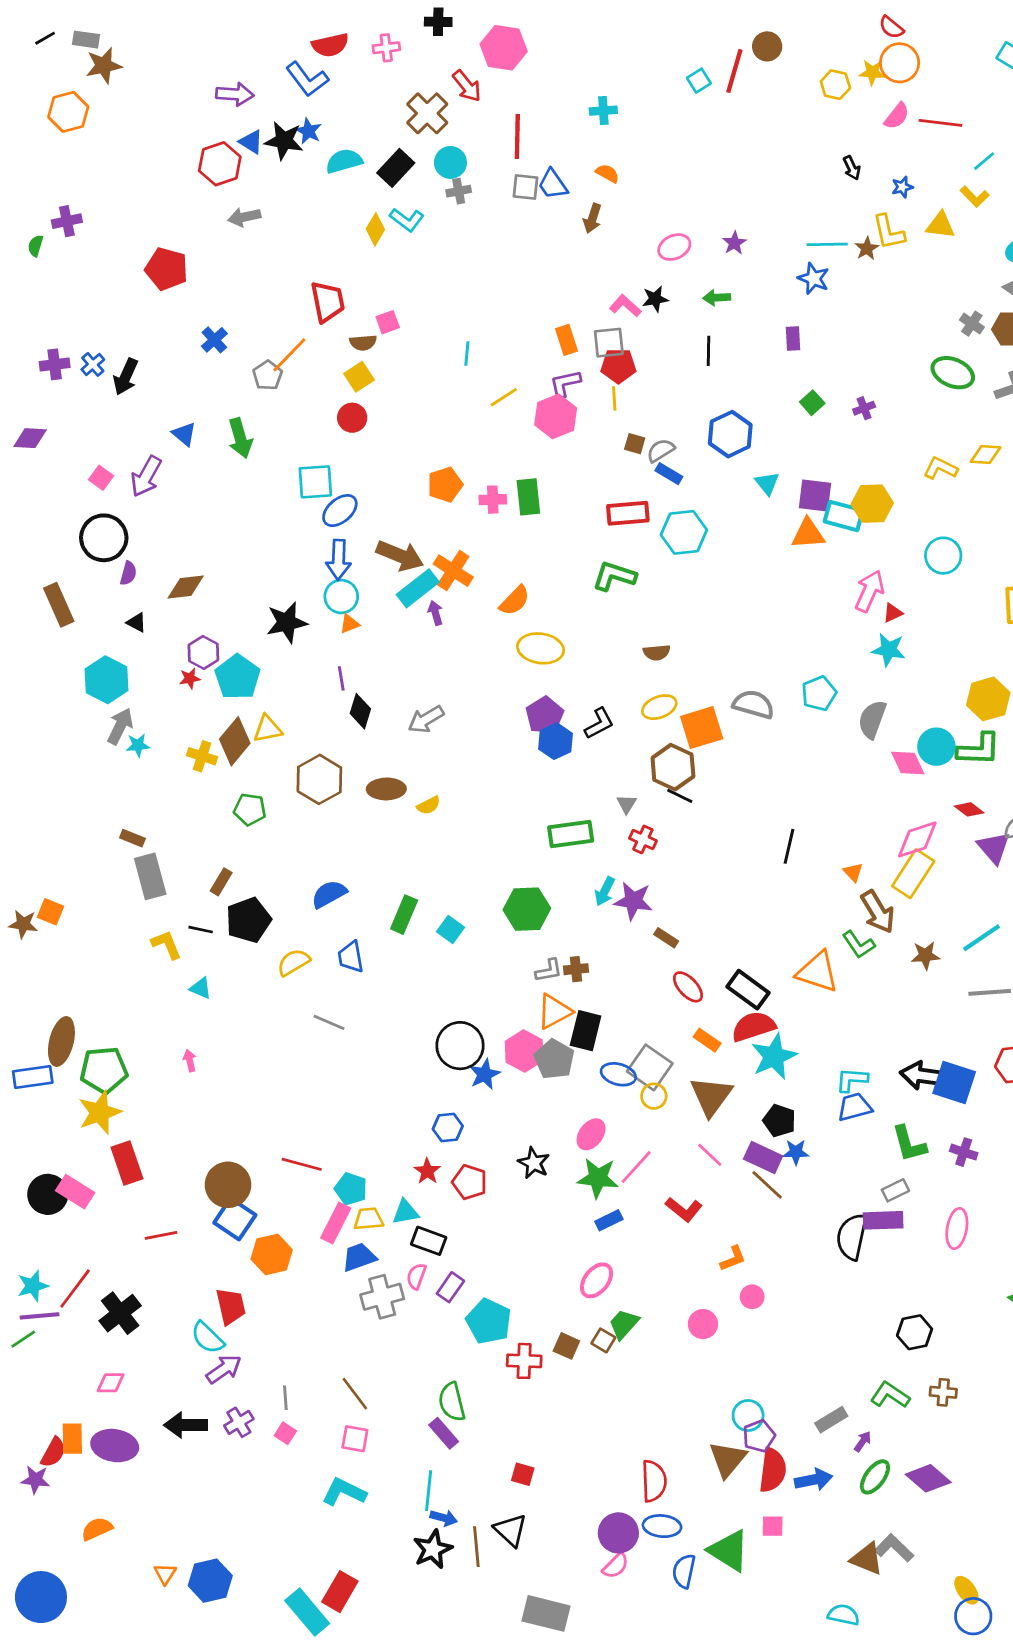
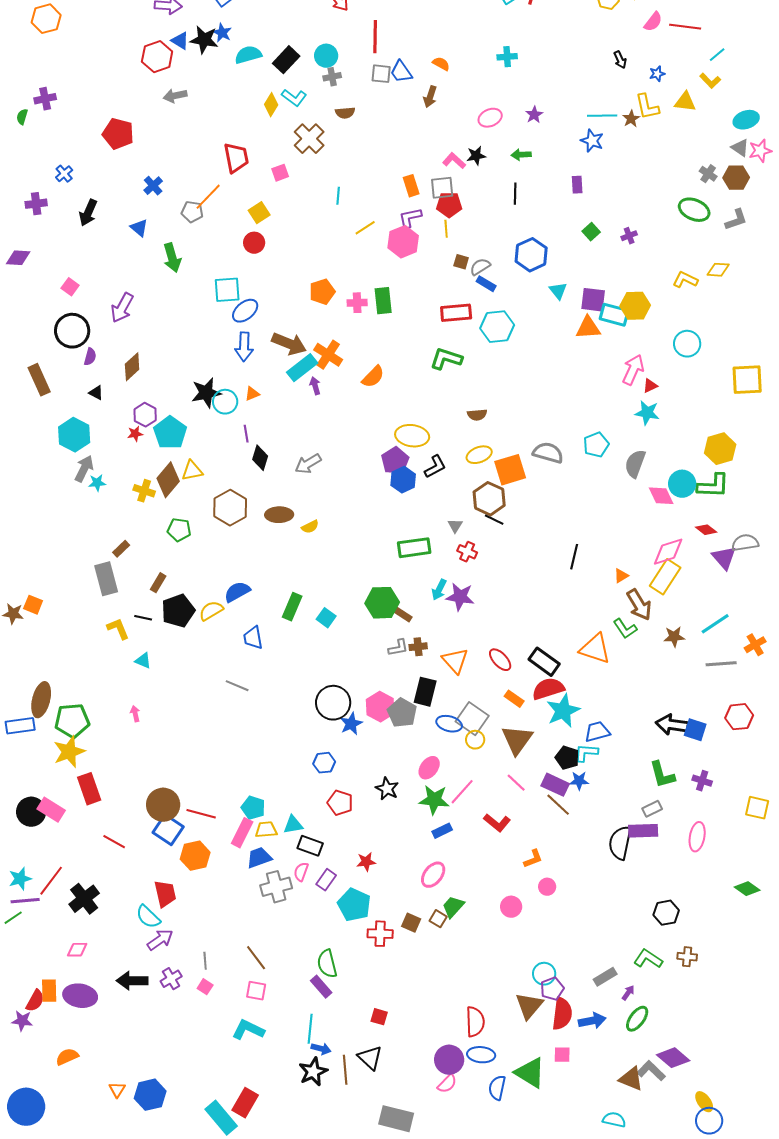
cyan cross: (603, 111) -> (507, 57), moved
brown cross: (427, 113) -> (309, 139), moved
brown semicircle: (363, 343) -> (345, 113), moved
blue cross: (93, 364) -> (64, 174), moved
gray pentagon: (268, 375) -> (192, 212), turned -30
blue triangle: (184, 434) -> (139, 228), moved
purple arrow: (146, 476) -> (122, 308), moved
brown diamond: (186, 587) -> (132, 367), turned -36
cyan circle: (341, 597) -> (225, 402), moved
yellow ellipse: (541, 648) -> (412, 436), moved
brown rectangle: (132, 838) -> (121, 549), moved, turned -66
orange triangle: (853, 872) -> (621, 576), turned 42
brown rectangle: (666, 938) -> (403, 615), moved
yellow semicircle: (293, 962) -> (211, 611), moved
orange triangle: (554, 1011) -> (455, 661), moved, turned -44
cyan L-shape: (852, 1080) -> (586, 753), moved
blue square: (954, 1082) -> (695, 730), size x0.7
blue trapezoid: (854, 1107) -> (597, 732), moved
red line: (302, 1164) -> (201, 814), moved
red star: (427, 1171) -> (366, 862), moved, turned 30
red line: (161, 1235) -> (114, 842), turned 40
purple diamond: (928, 1478) -> (673, 1058), moved

